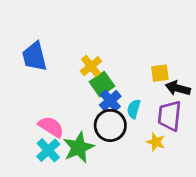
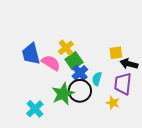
blue trapezoid: (34, 57) -> (31, 54), moved
pink semicircle: (51, 127) -> (51, 63), moved
green star: (79, 148) -> (63, 94), moved

